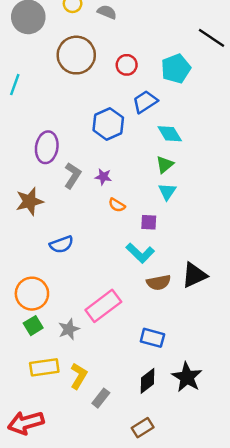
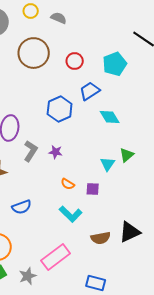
green triangle: (165, 164) -> (127, 155), moved
orange semicircle: (117, 205) -> (68, 184), moved
cyan L-shape: (140, 253) -> (71, 214), moved

